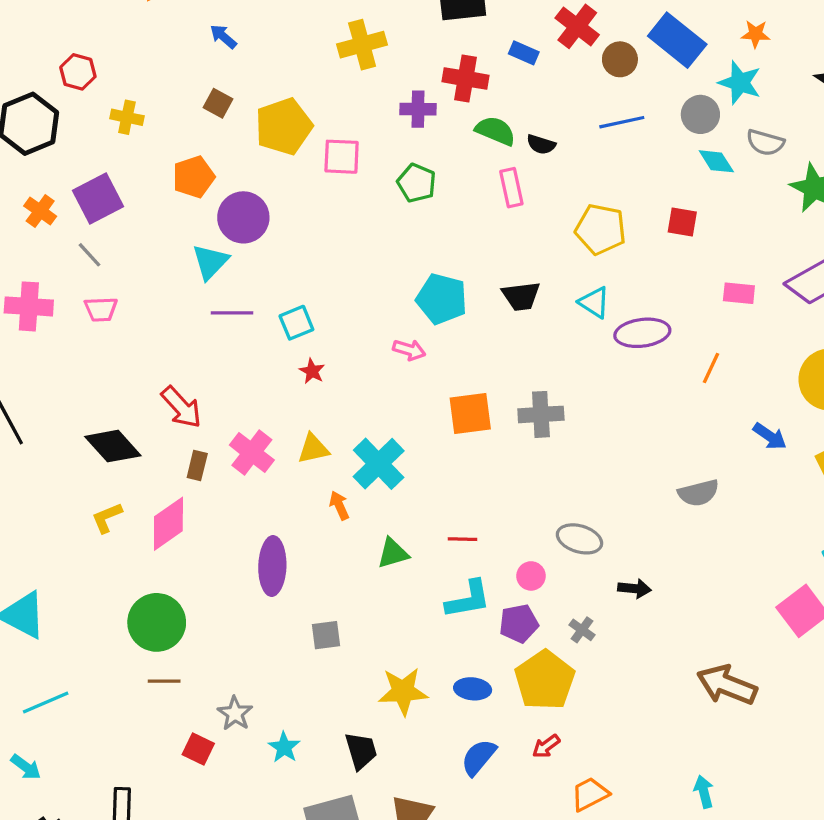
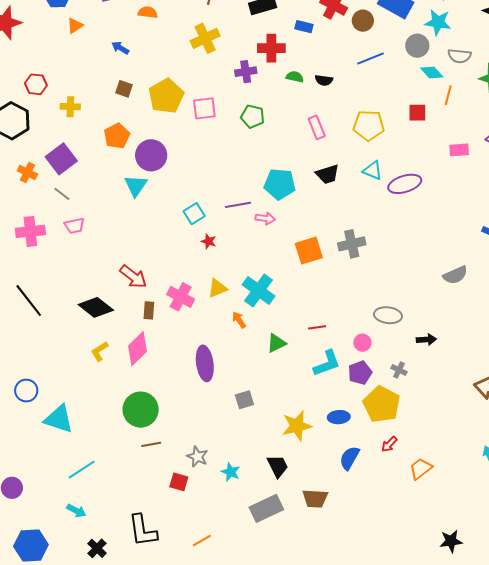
green semicircle: (495, 131) -> (295, 77), size x0.7
pink rectangle: (511, 188) -> (317, 127), moved
purple line: (232, 313) -> (238, 205), moved
orange line: (711, 368) -> (448, 95), moved

